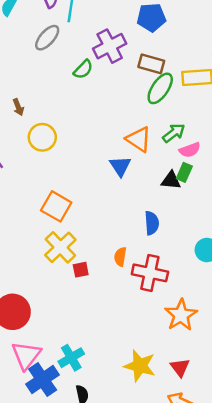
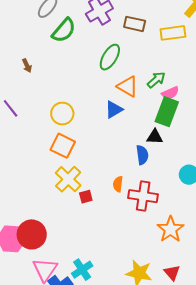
green semicircle: (83, 69) -> (64, 30), moved, size x1.5
green ellipse: (160, 88) -> (110, 57), moved
yellow circle: (42, 137) -> (62, 114), moved
blue triangle: (120, 166) -> (114, 110), turned 36
green rectangle: (184, 172) -> (167, 112), size x1.8
black triangle: (171, 180) -> (155, 137), moved

